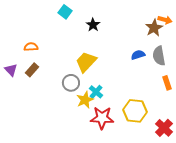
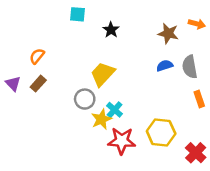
cyan square: (65, 12) -> (78, 14), turned -32
brown star: (154, 28) -> (168, 33), moved, turned -30
orange semicircle: (31, 47) -> (37, 56), turned -48

